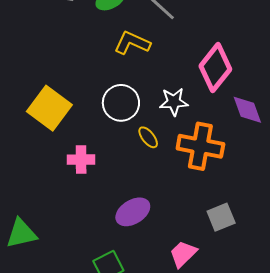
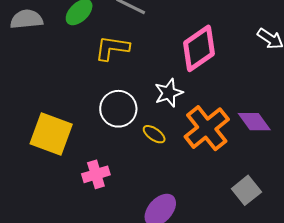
pink diamond: (215, 68) -> (199, 48), turned 33
purple diamond: (247, 110) -> (254, 122), moved
orange cross: (200, 146) -> (207, 128), turned -33

